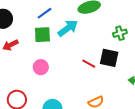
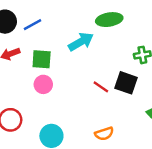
blue line: (45, 13) -> (33, 25), moved
green square: (42, 35) -> (42, 59), moved

